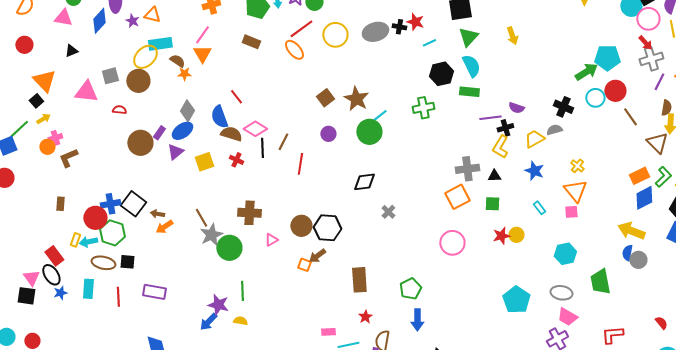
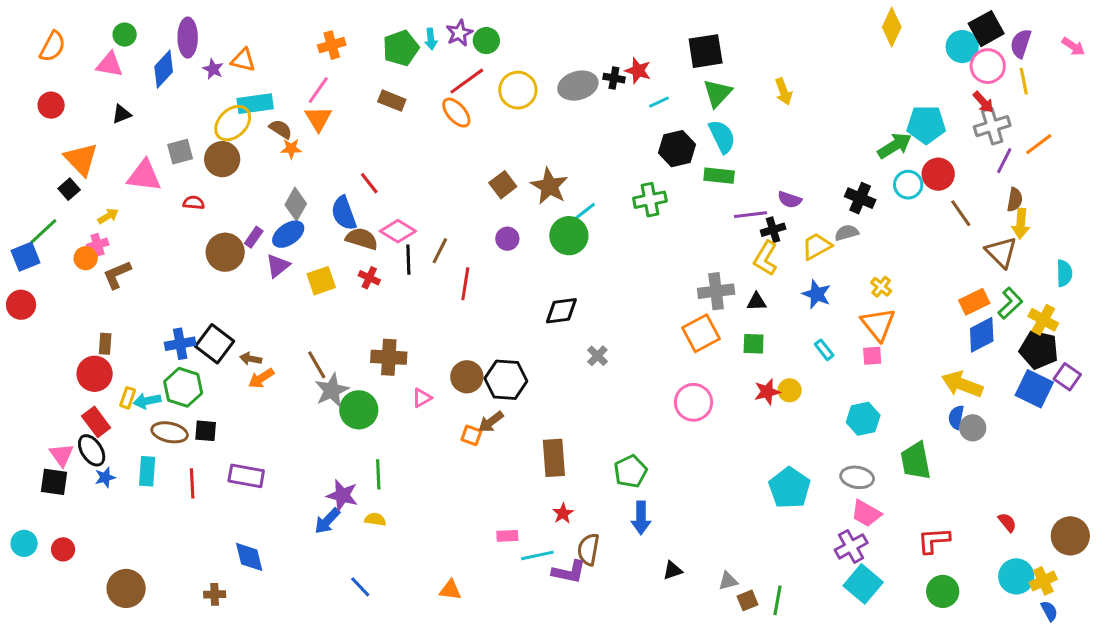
yellow arrow: (43, 119) -> (108, 216), moved
red circle: (95, 218) -> (95, 374), moved

